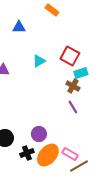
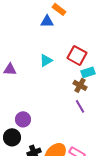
blue triangle: (19, 27) -> (47, 21), moved
purple circle: (39, 134) -> (23, 119), moved

